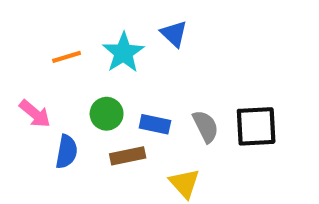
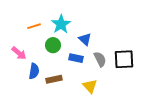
blue triangle: (174, 34) -> (85, 39), moved
green circle: (107, 114) -> (53, 45), moved
brown rectangle: (128, 156) -> (54, 79), moved

